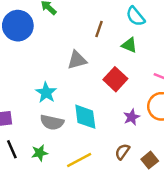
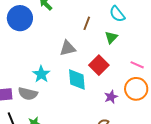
green triangle: (129, 45) -> (111, 37), turned 48
cyan diamond: (85, 117) -> (77, 80), moved
gray semicircle: (52, 122) -> (28, 94), moved

